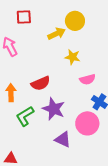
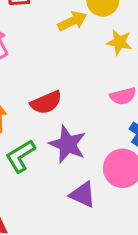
yellow star: (72, 57) -> (119, 42), moved

